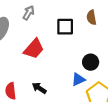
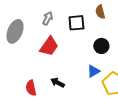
gray arrow: (29, 13) -> (48, 18), moved
black circle: (91, 62) -> (101, 46), moved

